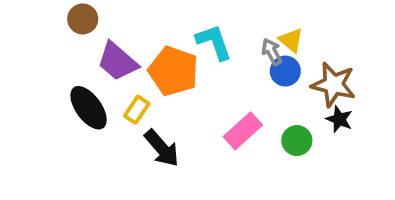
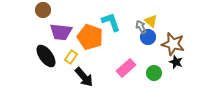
purple trapezoid: (117, 61) -> (61, 32), turned -35

